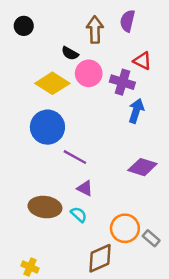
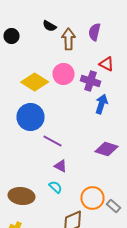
black semicircle: (70, 53) -> (50, 26), moved
brown ellipse: (45, 207) -> (22, 196), moved

